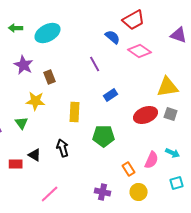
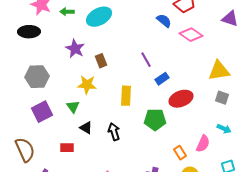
purple line: (95, 64) -> (146, 60), moved
red ellipse: (146, 115) -> (181, 99), moved
cyan arrow: (173, 153) -> (224, 129), moved
black triangle: (35, 155) -> (86, 128), moved

